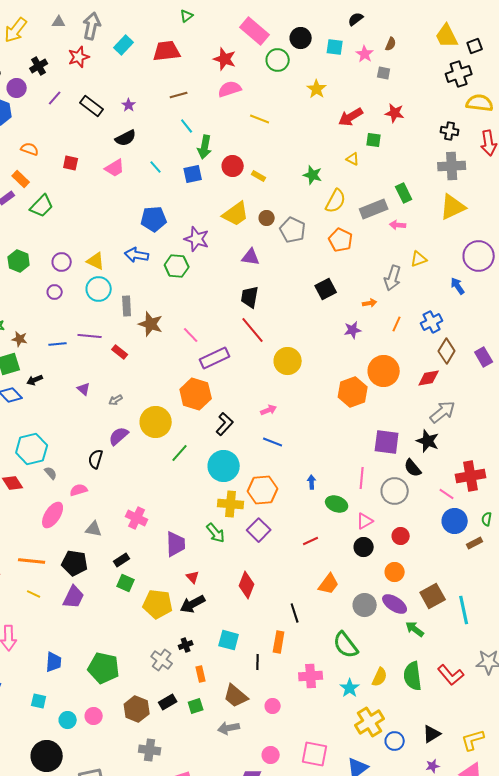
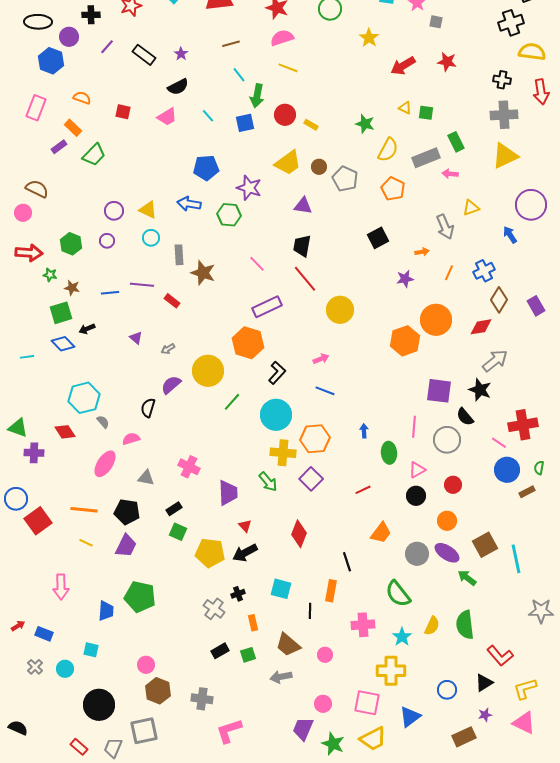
black cross: (39, 66) -> (91, 15), turned 30
yellow line: (260, 119) -> (288, 68), moved
green square: (374, 140) -> (426, 113), moved
green hexagon: (19, 261) -> (71, 244), moved
gray arrow: (393, 278) -> (445, 227), turned -40
cyan circle: (99, 289) -> (151, 238), size x0.7
pink line: (191, 335) -> (257, 264), moved
green ellipse: (337, 504) -> (389, 453), turned 65
green pentagon: (104, 668) -> (140, 597), moved
red L-shape: (451, 675) -> (500, 656), moved
brown hexagon: (137, 709) -> (158, 691), moved
cyan circle: (68, 720) -> (65, 669), moved
yellow cross: (370, 722) -> (391, 671), moved, turned 32

